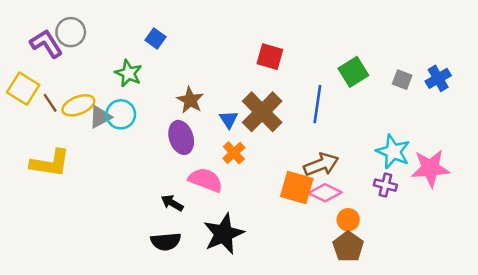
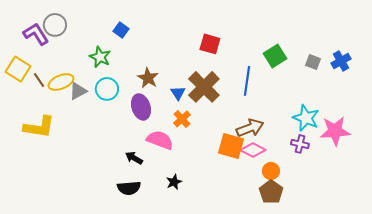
cyan circle: (121, 114) -> (107, 89), moved
black star: (224, 234) -> (174, 182), size x0.5

